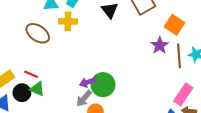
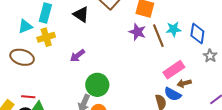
purple arrow: (88, 82) -> (77, 56), moved
pink rectangle: (183, 94) -> (174, 70), turned 40

